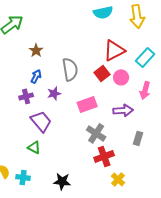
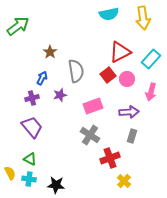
brown star: (36, 50) -> (50, 52), moved
purple trapezoid: (41, 121) -> (32, 127), moved
gray cross: (96, 133) -> (90, 135), moved
gray rectangle: (138, 138) -> (132, 136), moved
green triangle: (34, 147) -> (30, 159), moved
black star: (62, 181) -> (56, 185), moved

